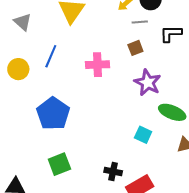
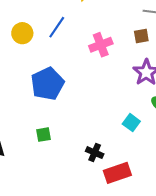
pink cross: (97, 65) -> (101, 45), turned -30
green square: (59, 164) -> (44, 135), size x0.7

